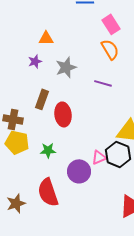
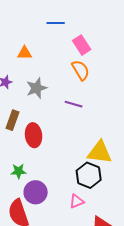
orange triangle: (46, 38) -> (25, 53), moved
pink triangle: (99, 157) -> (77, 201), moved
purple circle: (79, 171) -> (36, 192), moved

